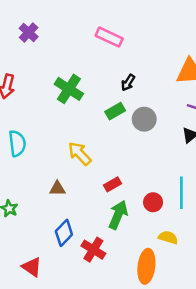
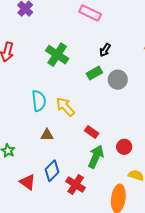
cyan semicircle: (17, 143) -> (39, 101), moved
red rectangle: (113, 184) -> (92, 132), turned 64
red triangle: (32, 267) -> (28, 182), moved

